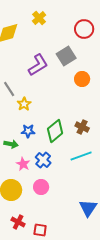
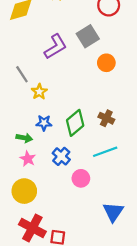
pink star: (23, 164) -> (28, 159), moved
pink circle: (41, 187) -> (81, 178), moved
red cross: (18, 222) -> (32, 228), size x1.6

